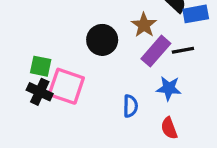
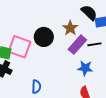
pink square: (66, 86) -> (19, 47), moved
blue semicircle: (130, 106) -> (36, 87), moved

